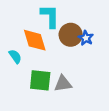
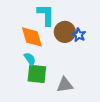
cyan semicircle: (15, 56) -> (30, 59), moved
gray triangle: (63, 84) -> (65, 85), moved

